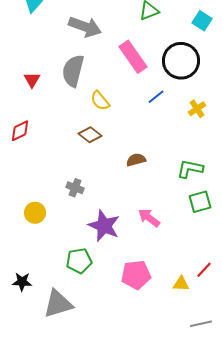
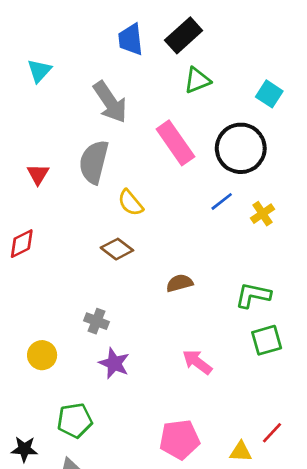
gray arrow: (85, 27) -> (110, 102), turned 36
blue line: (156, 97) -> (222, 201), moved
purple star: (104, 226) -> (114, 363), moved, size x0.7
green pentagon: (79, 261) -> (75, 420), moved

